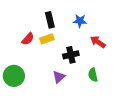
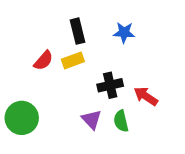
red arrow: (98, 42) -> (146, 96), moved
green semicircle: (93, 75) -> (121, 121), moved
purple triangle: (59, 77) -> (92, 119), turned -32

